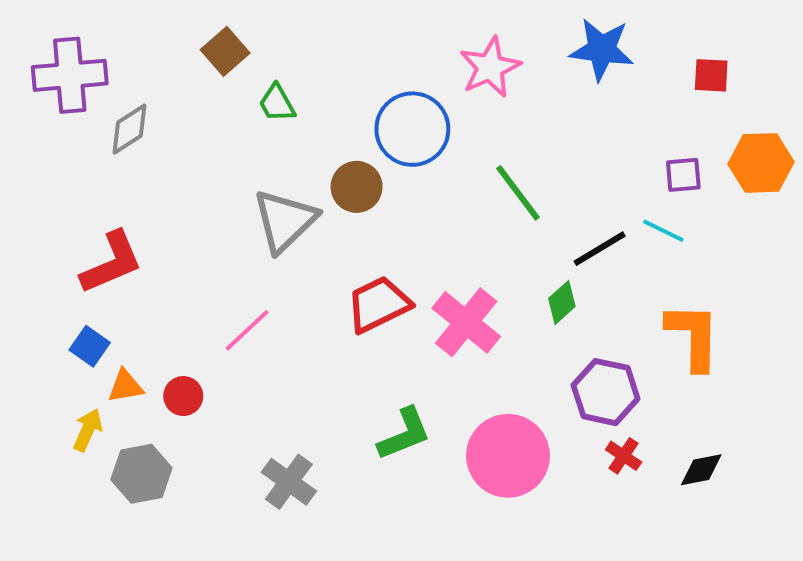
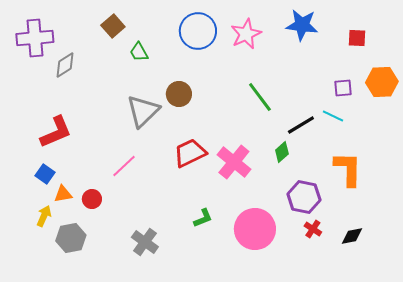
blue circle: (412, 129) -> (198, 31), moved
green L-shape: (404, 434) -> (203, 218), size x0.7

